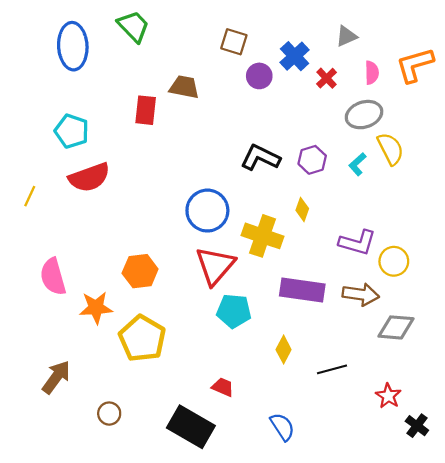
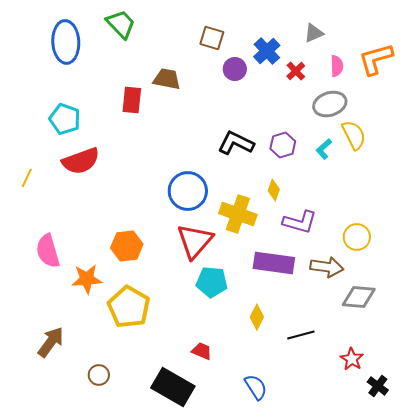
purple L-shape: (357, 243) -> (300, 222), moved

